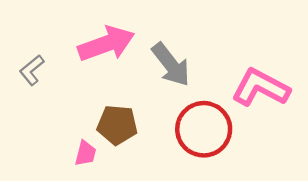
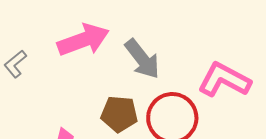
brown pentagon: (117, 125) -> (119, 114), moved

